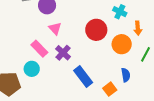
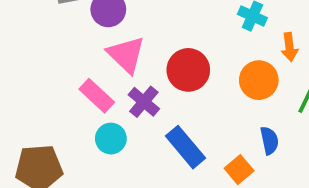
pink triangle: (55, 28) -> (126, 55), size x1.5
red circle: (96, 30) -> (188, 70), moved
cyan circle: (32, 69) -> (111, 139), moved

